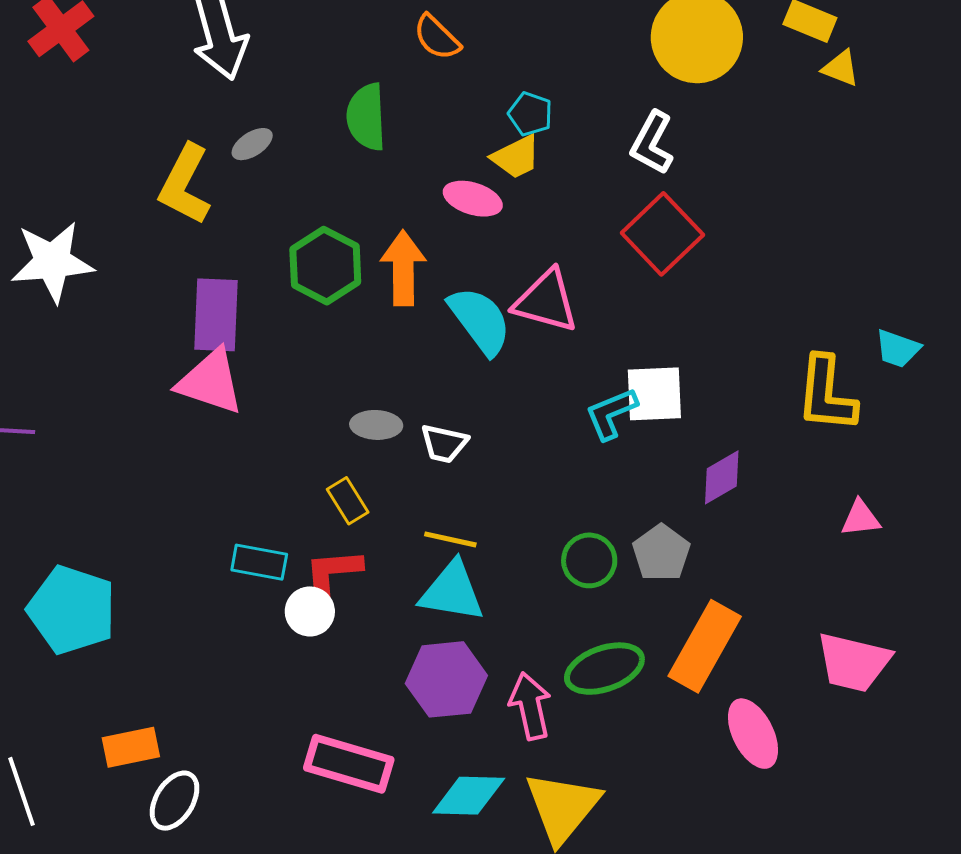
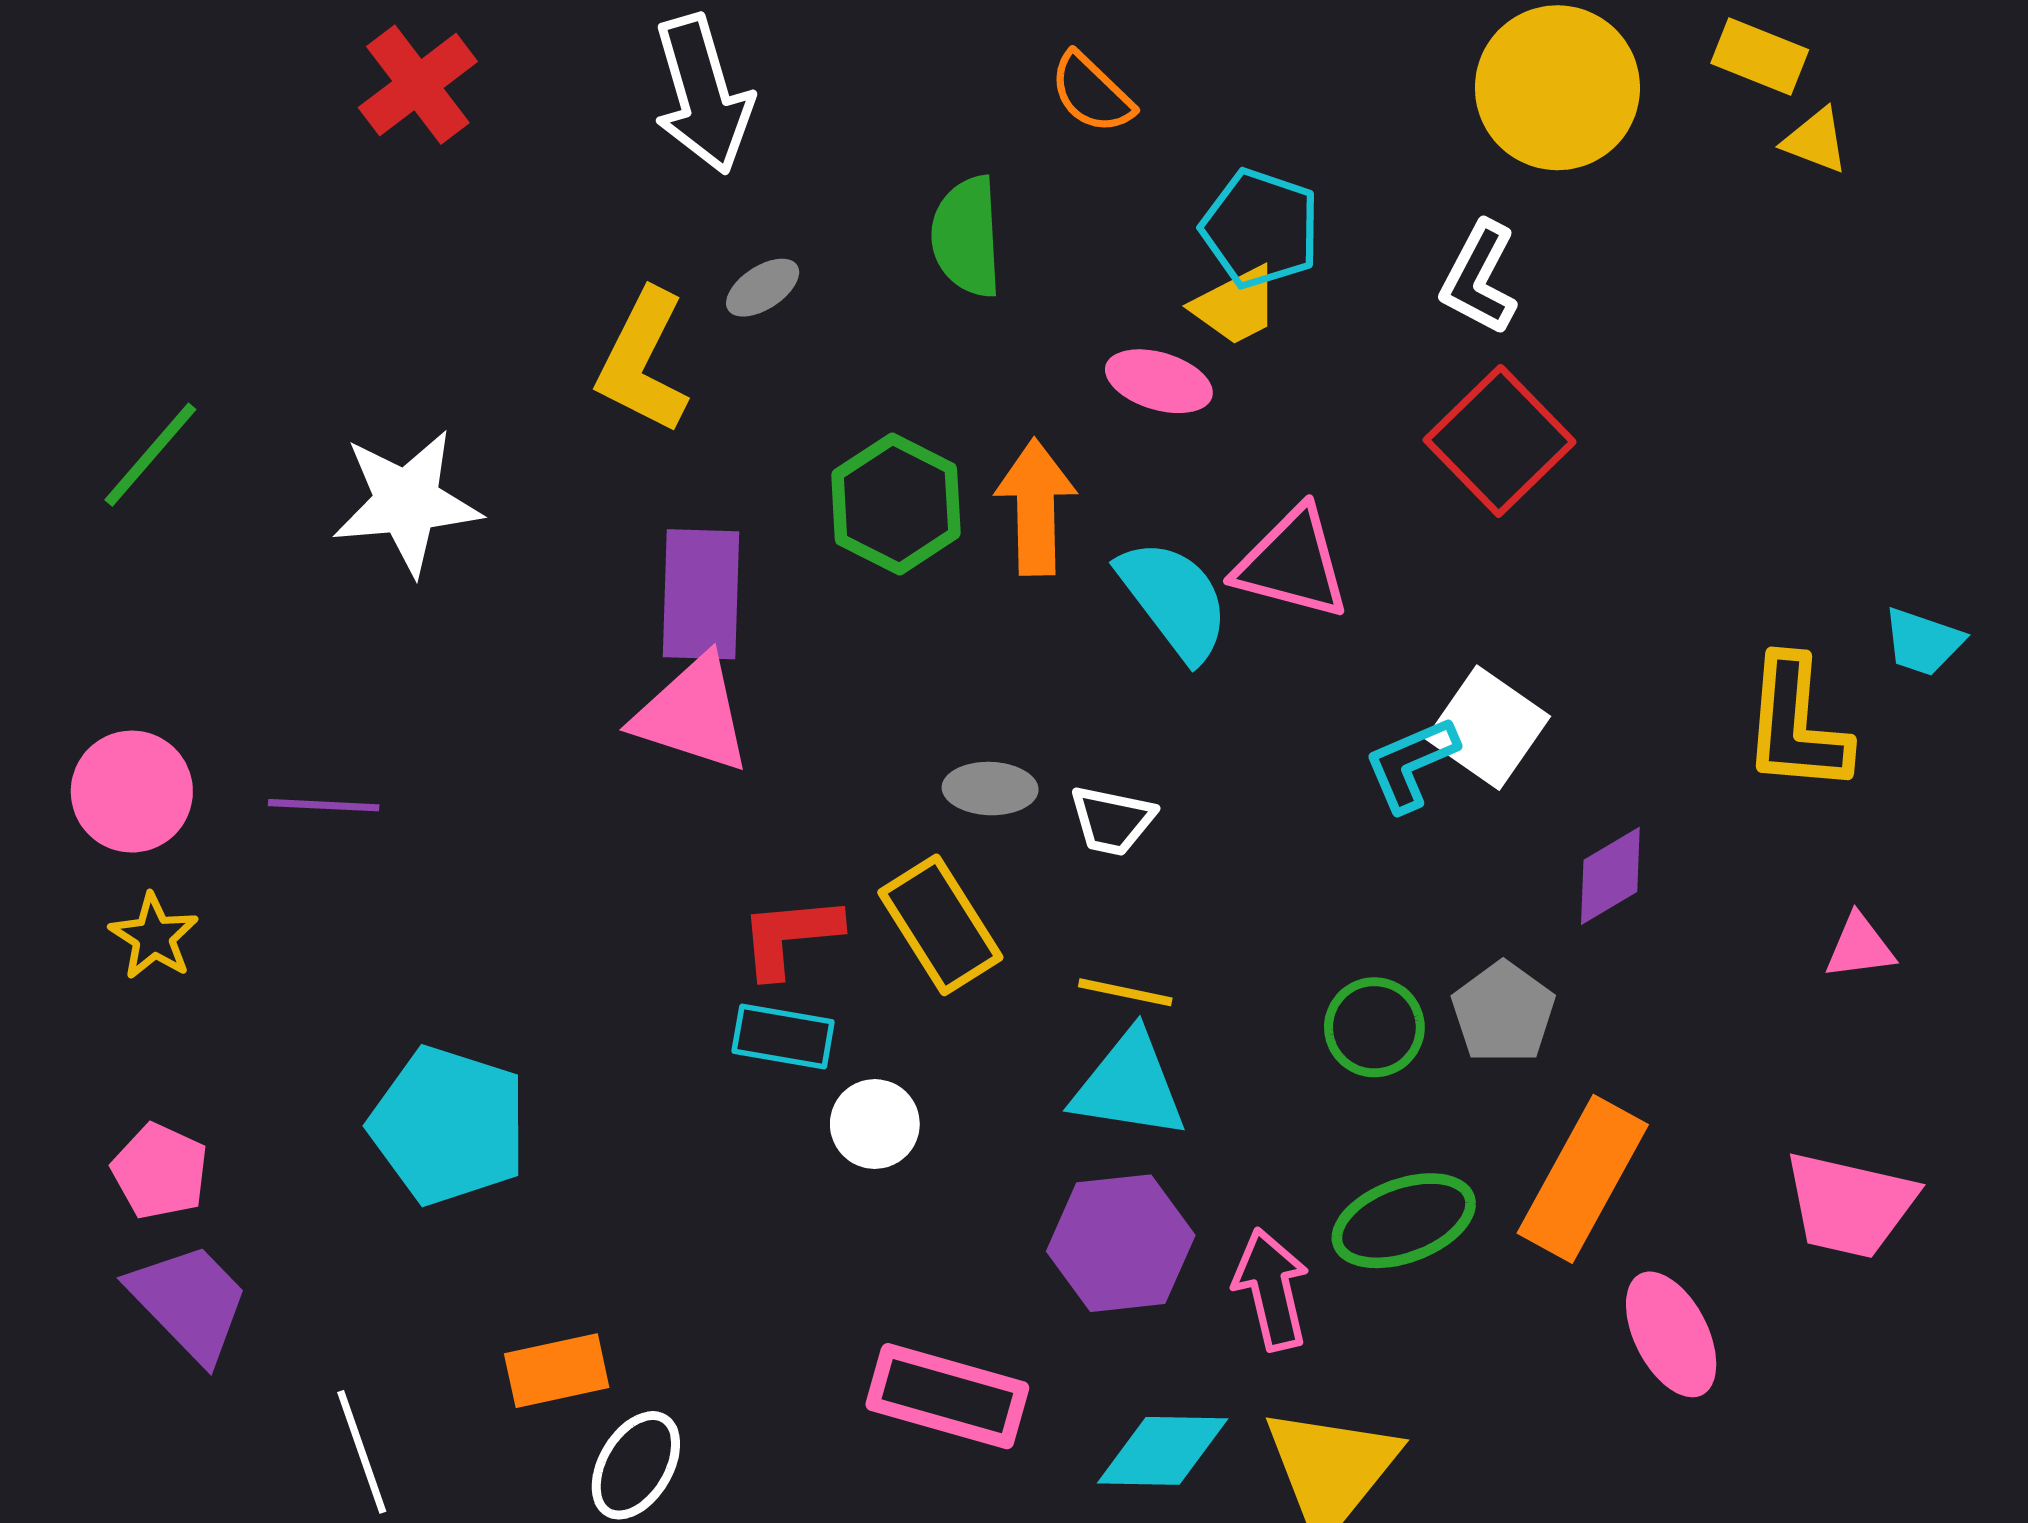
cyan pentagon: (530, 114) -> (1261, 229), size x1.5
white square: (654, 394) -> (1488, 728), turned 38
yellow rectangle: (348, 501) -> (940, 925), size x1.6
red L-shape: (333, 572) -> (790, 936), moved

